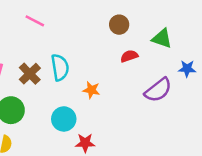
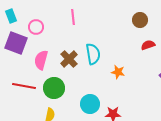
pink line: (35, 21) -> (73, 17), turned 56
cyan circle: (64, 119) -> (90, 104), moved

